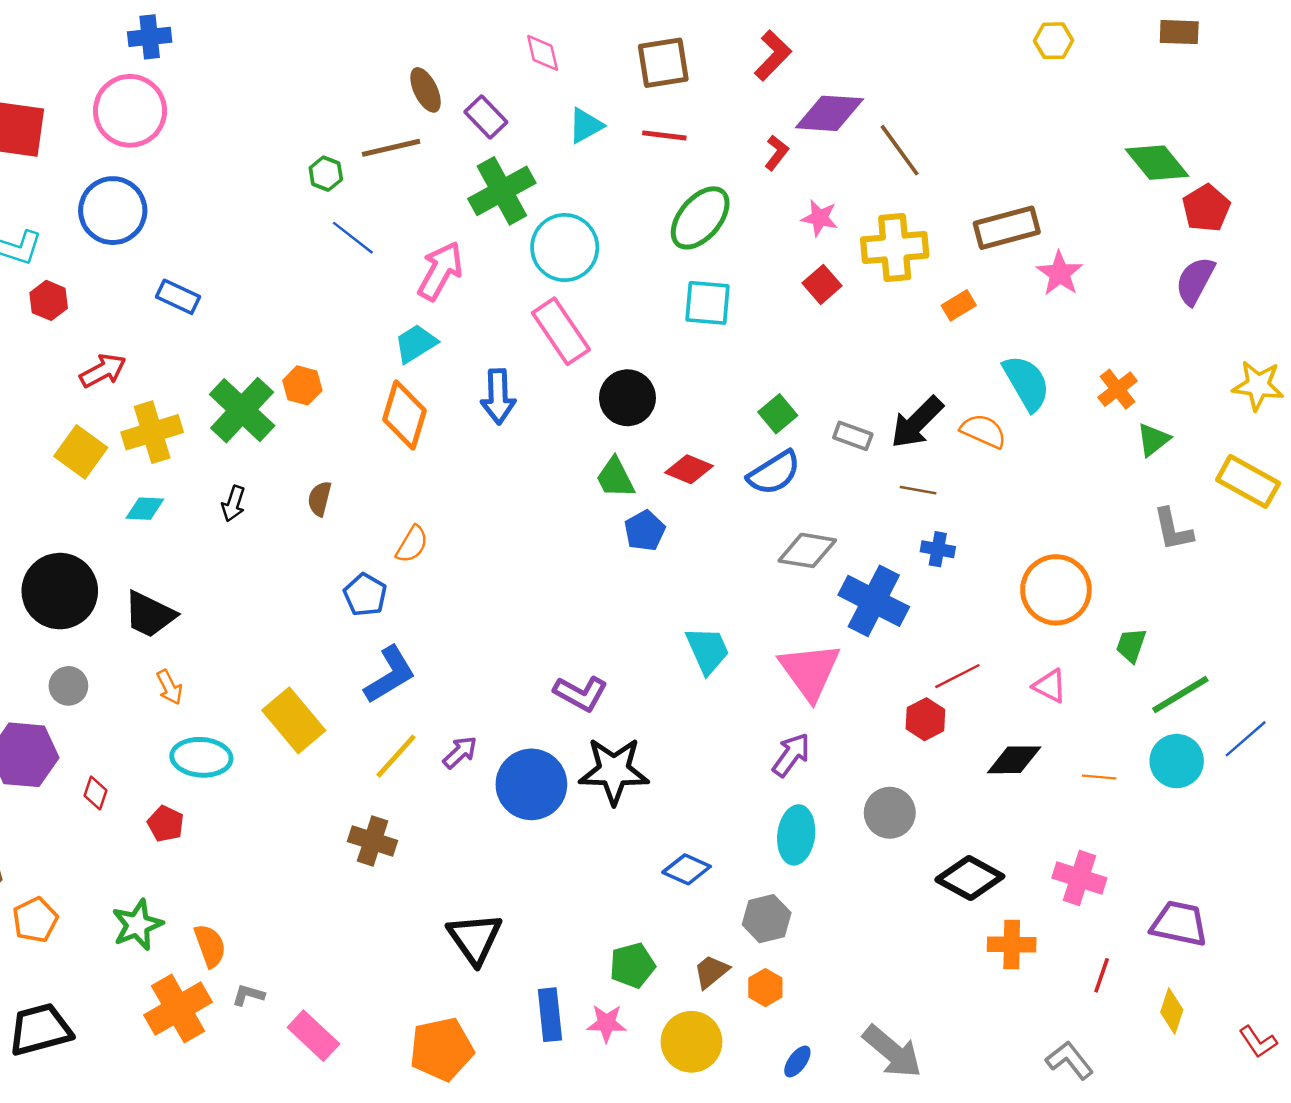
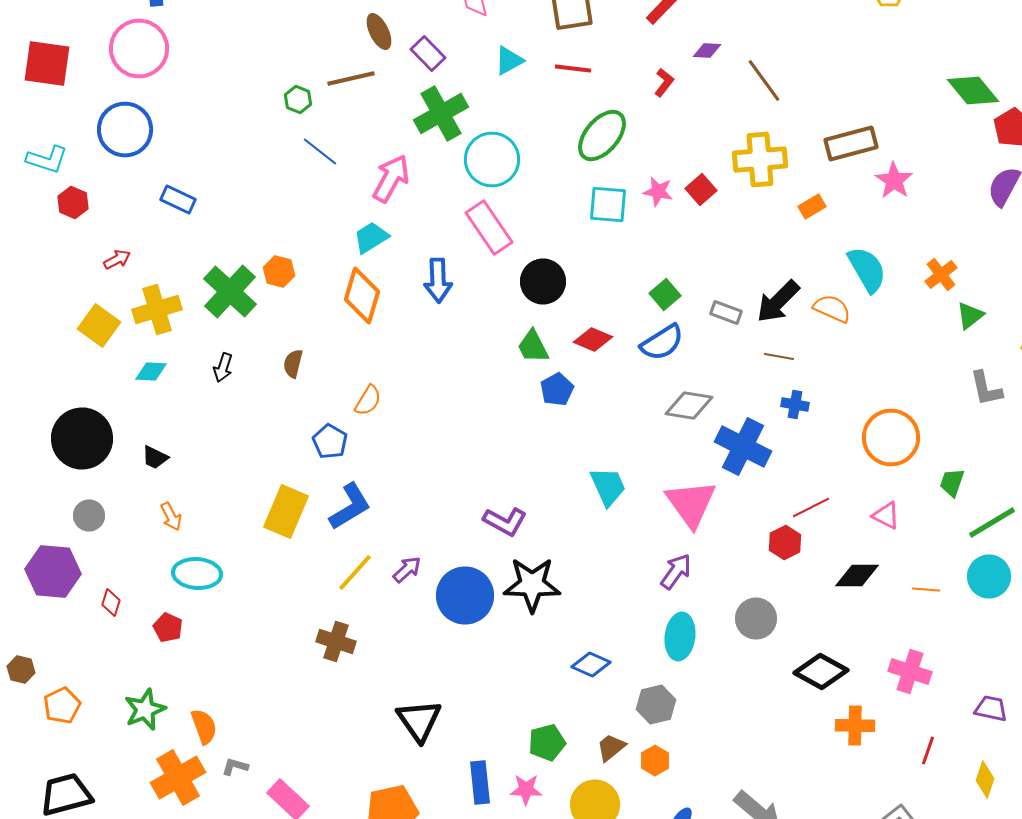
purple diamond: (829, 113) -> (707, 50), size x0.5
pink star: (820, 218) -> (658, 192), moved
red arrow: (103, 371) -> (117, 260), size x0.7
black trapezoid: (150, 614) -> (155, 458), size x0.6
yellow rectangle: (294, 720) -> (286, 512), moved, turned 63
purple trapezoid: (1179, 924) -> (991, 708), size x0.7

